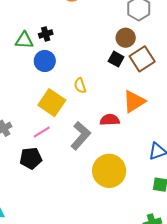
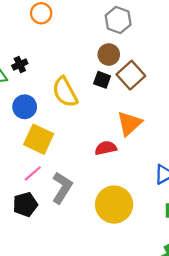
blue circle: (45, 61) -> (25, 107), moved
yellow semicircle: (80, 86) -> (65, 92), moved, size x1.8
gray L-shape: (81, 136) -> (62, 188), moved

